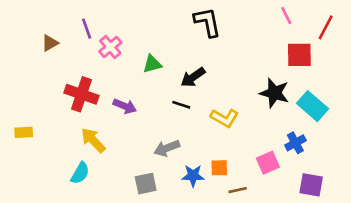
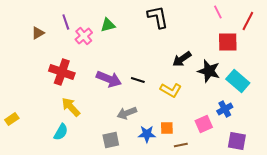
green triangle: (152, 64) -> (108, 25), moved
black arrow: (193, 77) -> (182, 59), moved
purple arrow: (125, 106) -> (109, 79), moved, size x1.4
yellow rectangle: (24, 132) -> (12, 119), moved, turned -32

